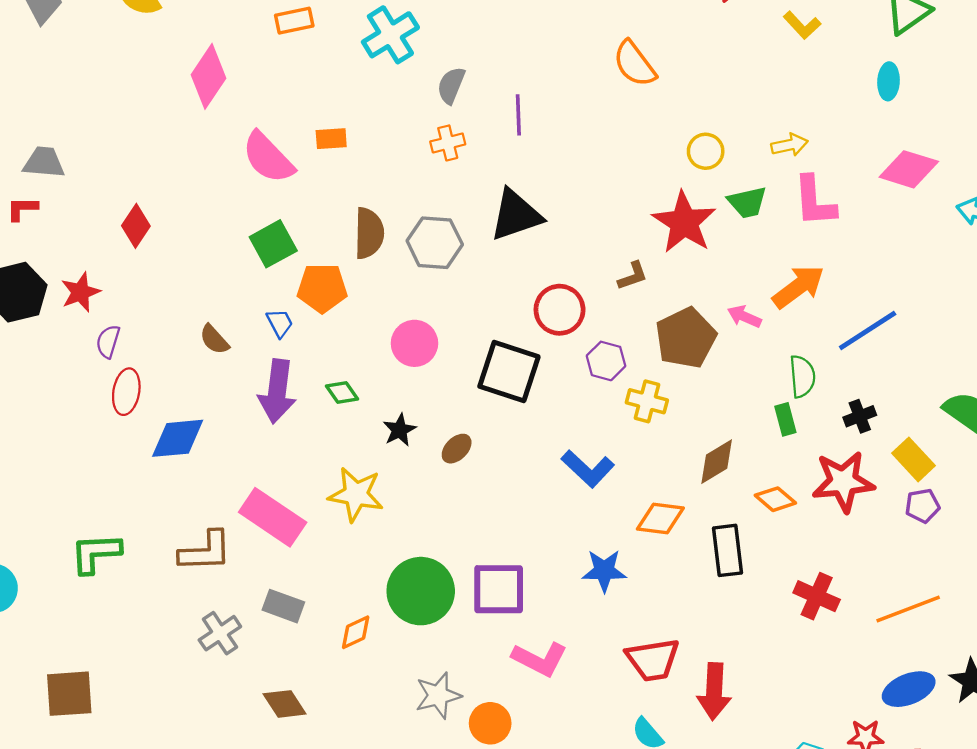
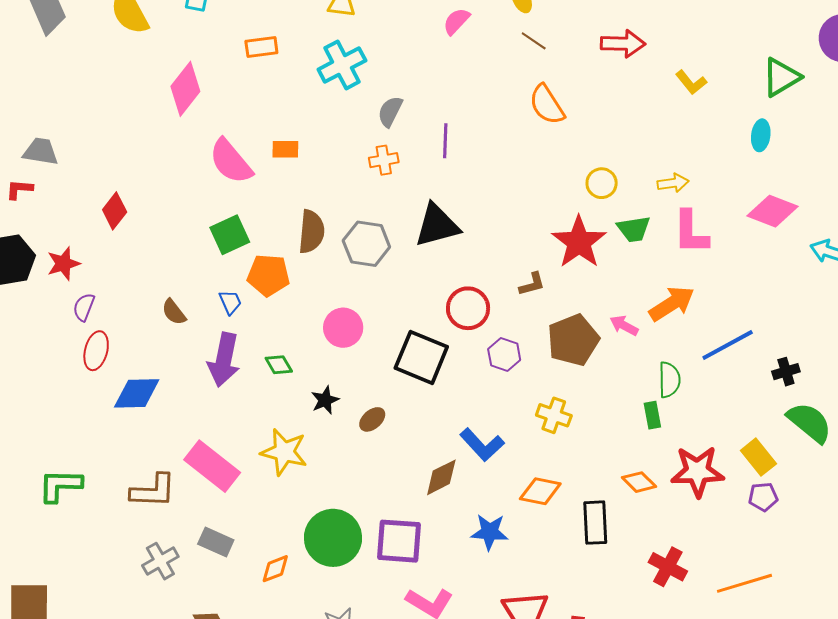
yellow cross: (647, 401) -> (554, 415), moved
black cross: (860, 416) -> (786, 372), moved
brown diamond: (717, 462) -> (441, 477), moved

